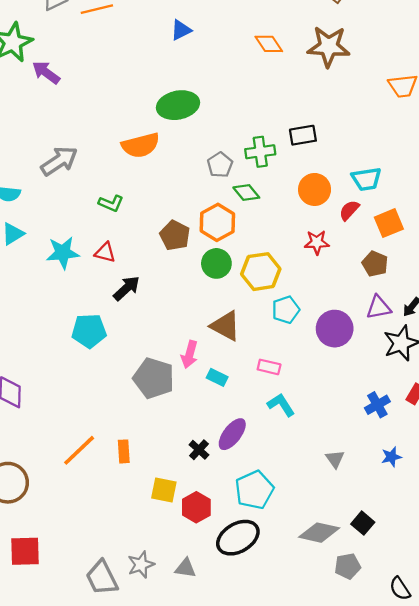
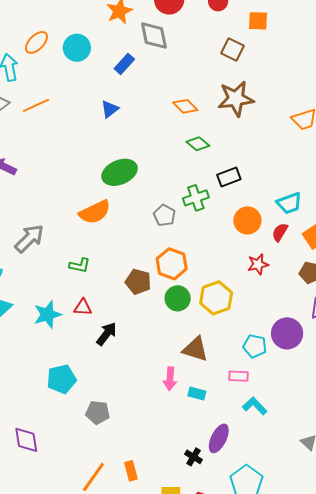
green diamond: (246, 193) -> (198, 144), moved
cyan pentagon: (286, 310) -> (255, 346), moved, turned -30
cyan pentagon: (89, 331) -> (62, 379), moved
gray pentagon: (154, 378) -> (98, 412), moved, size x0.7

